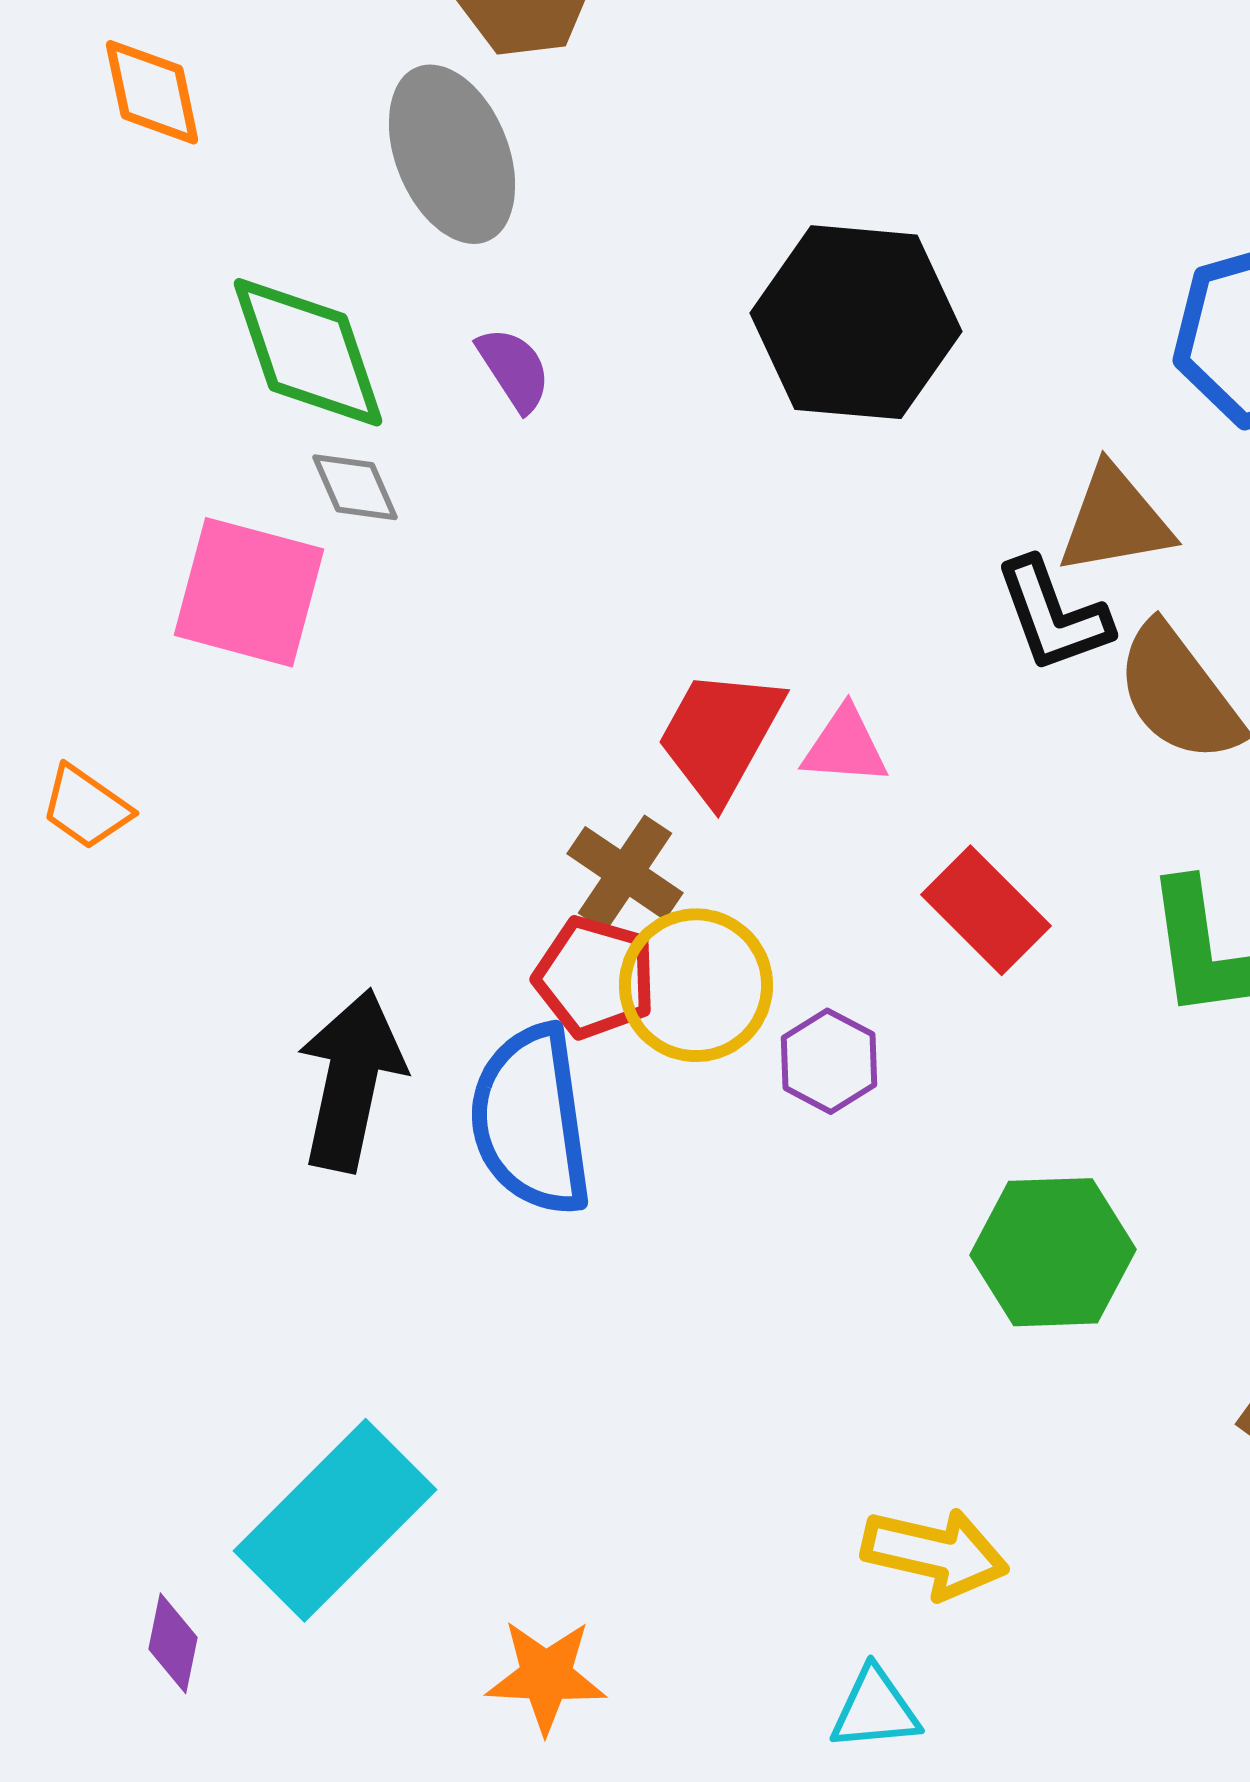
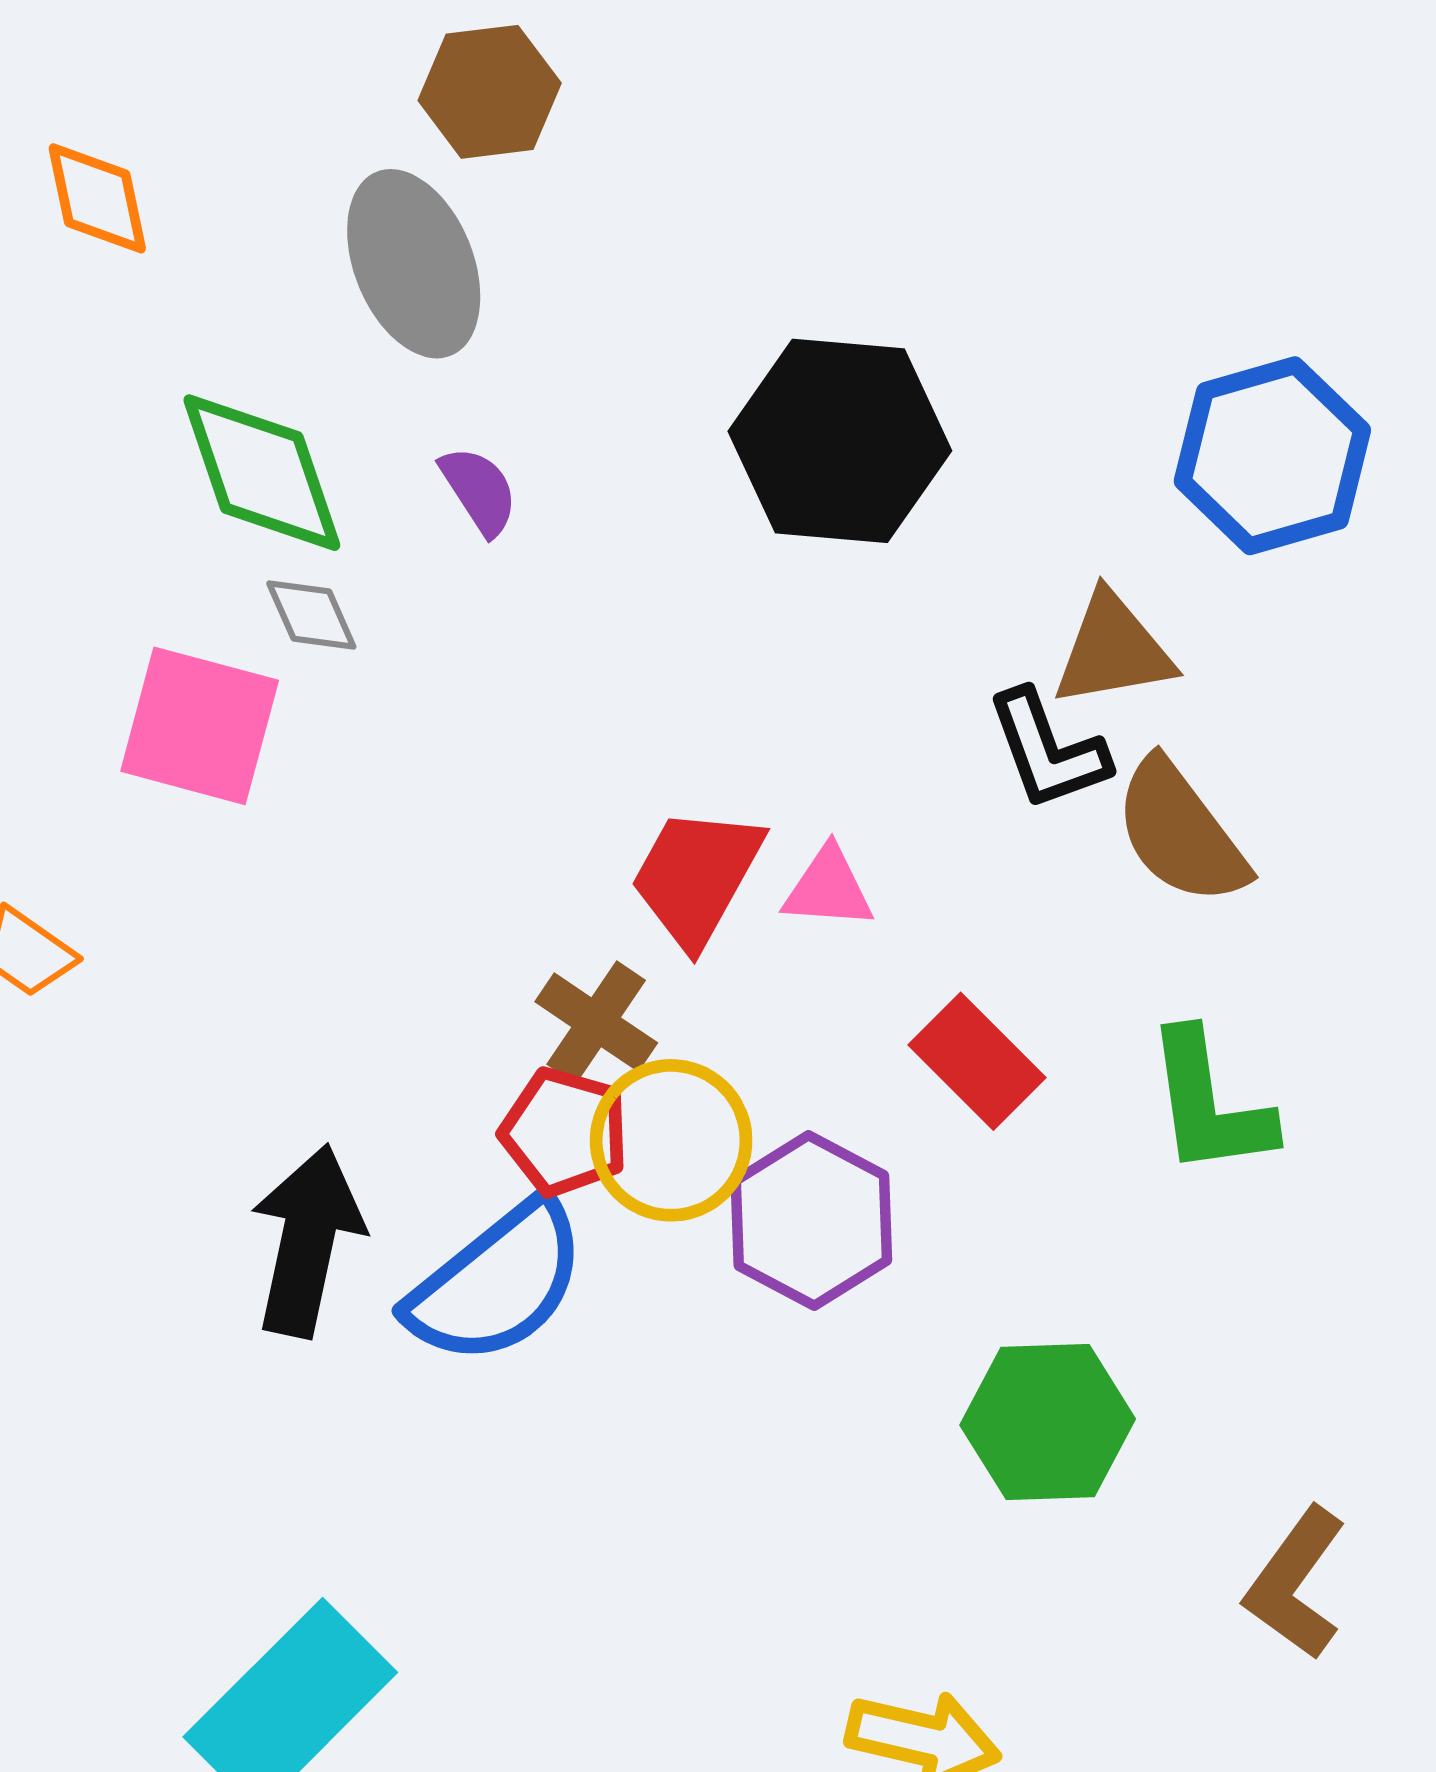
purple hexagon: (829, 1061) -> (811, 1221), size x1.6
blue semicircle: (531, 1120) -> (497, 1283), turned -121

